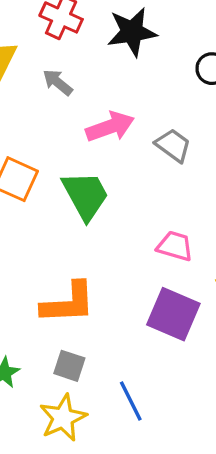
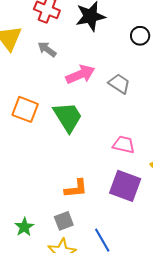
orange L-shape: (68, 303) -> (76, 189), moved, size x0.7
gray square: (69, 366) -> (64, 221), turned -36

